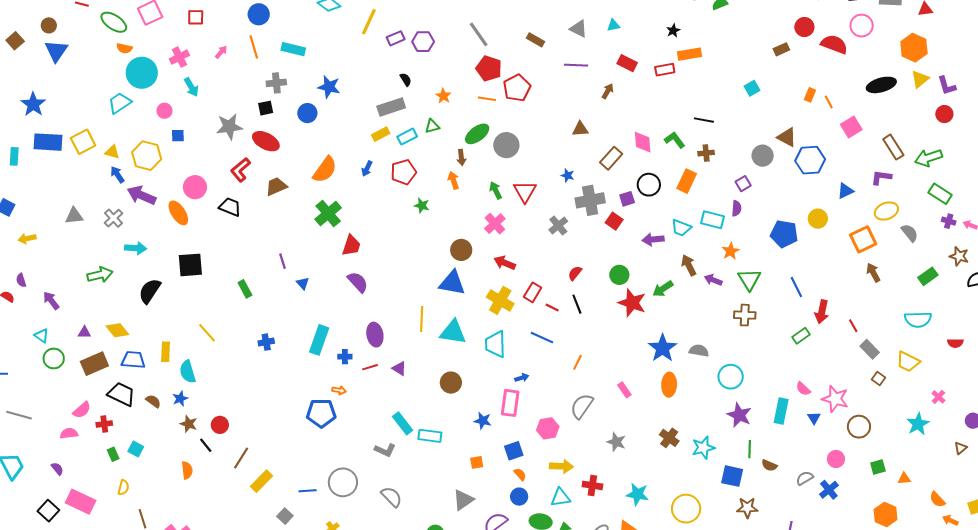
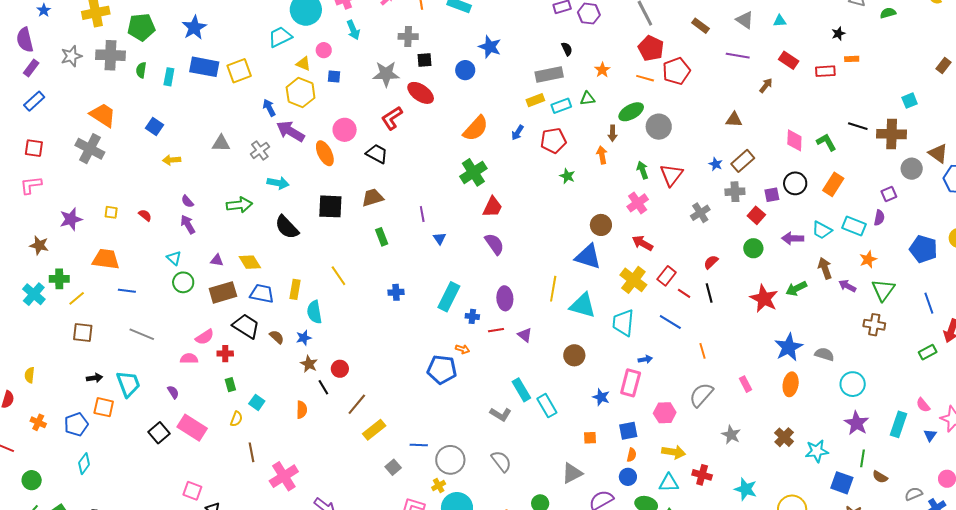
brown rectangle: (781, 49) -> (944, 65), turned -35
orange rectangle: (689, 54) -> (852, 59), size x0.6
gray cross: (276, 83) -> (408, 37), moved
yellow triangle: (112, 152) -> (303, 64), moved
brown cross: (706, 153) -> (892, 134), moved, size x1.8
brown rectangle: (611, 158) -> (743, 161), moved
brown trapezoid: (276, 186) -> (373, 198), moved
gray cross: (590, 200) -> (735, 192), size x0.7
green circle: (619, 275) -> (753, 248), moved
purple semicircle: (21, 280) -> (187, 201), moved, turned -32
black semicircle: (150, 291) -> (287, 227), turned -84
orange line: (578, 362) -> (702, 351), turned -49
cyan rectangle: (430, 436) -> (547, 406), turned 45
cyan square: (136, 449) -> (257, 402), moved
orange semicircle: (520, 474) -> (632, 455), turned 48
gray circle: (343, 482) -> (450, 460), moved

